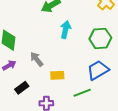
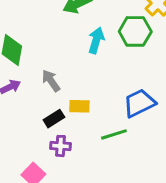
green hexagon: (100, 38) -> (135, 31), moved
black rectangle: (22, 88) -> (54, 119), moved

